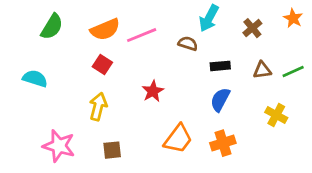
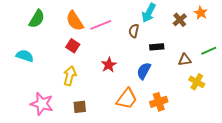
orange star: (293, 18) -> (201, 13), moved
orange semicircle: (105, 29) -> (75, 21), turned 80
brown semicircle: (188, 43) -> (134, 31), turned -96
brown triangle: (262, 70) -> (185, 60), moved
blue semicircle: (220, 100) -> (144, 71), moved

